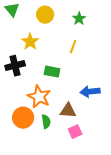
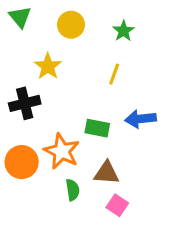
green rectangle: (52, 72) -> (97, 128), moved
blue arrow: (90, 92) -> (140, 119), moved
orange circle: (23, 118) -> (22, 162), moved
pink square: (75, 132) -> (117, 205), turned -32

